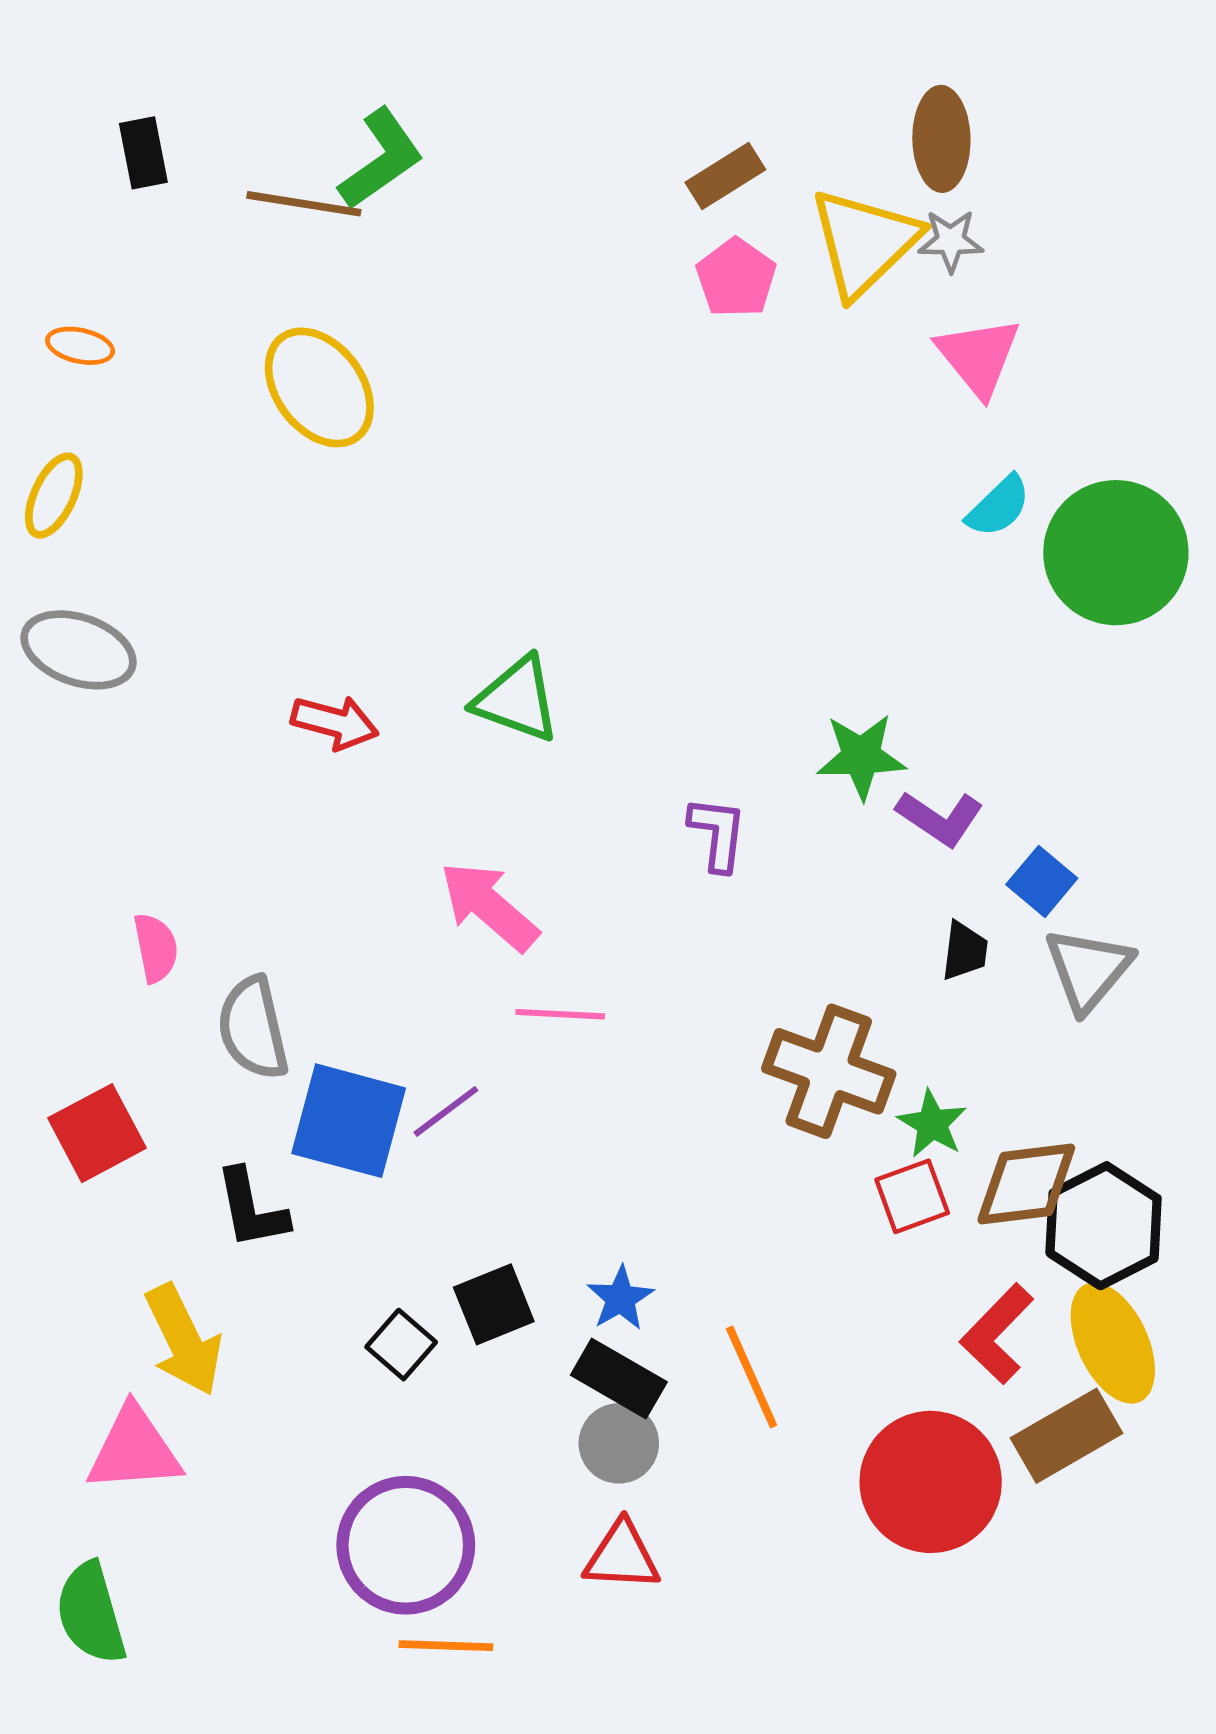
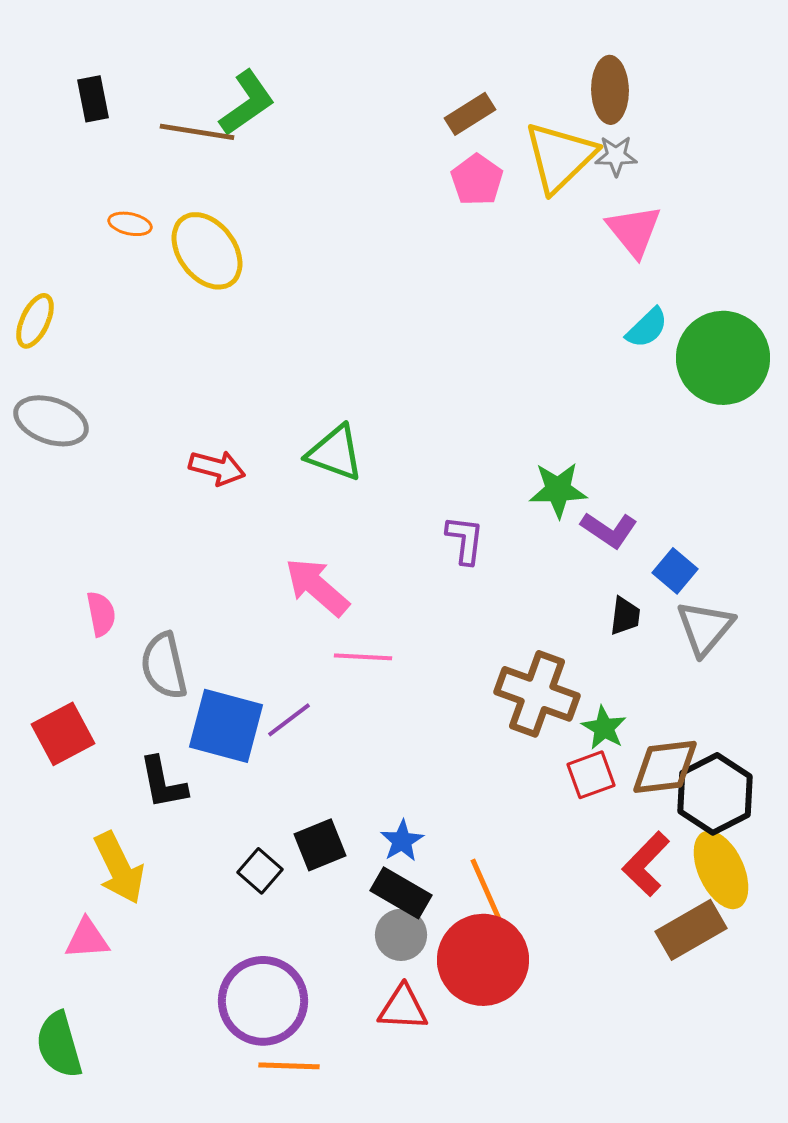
orange ellipse: (80, 346) -> (130, 224), moved
pink triangle: (134, 1450) -> (87, 939), size x0.7
red circle: (931, 1482) -> (483, 960), moved

